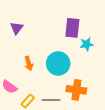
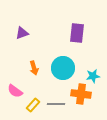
purple triangle: (17, 28) -> (22, 33), turned 32
cyan star: (87, 44) -> (93, 76), moved

